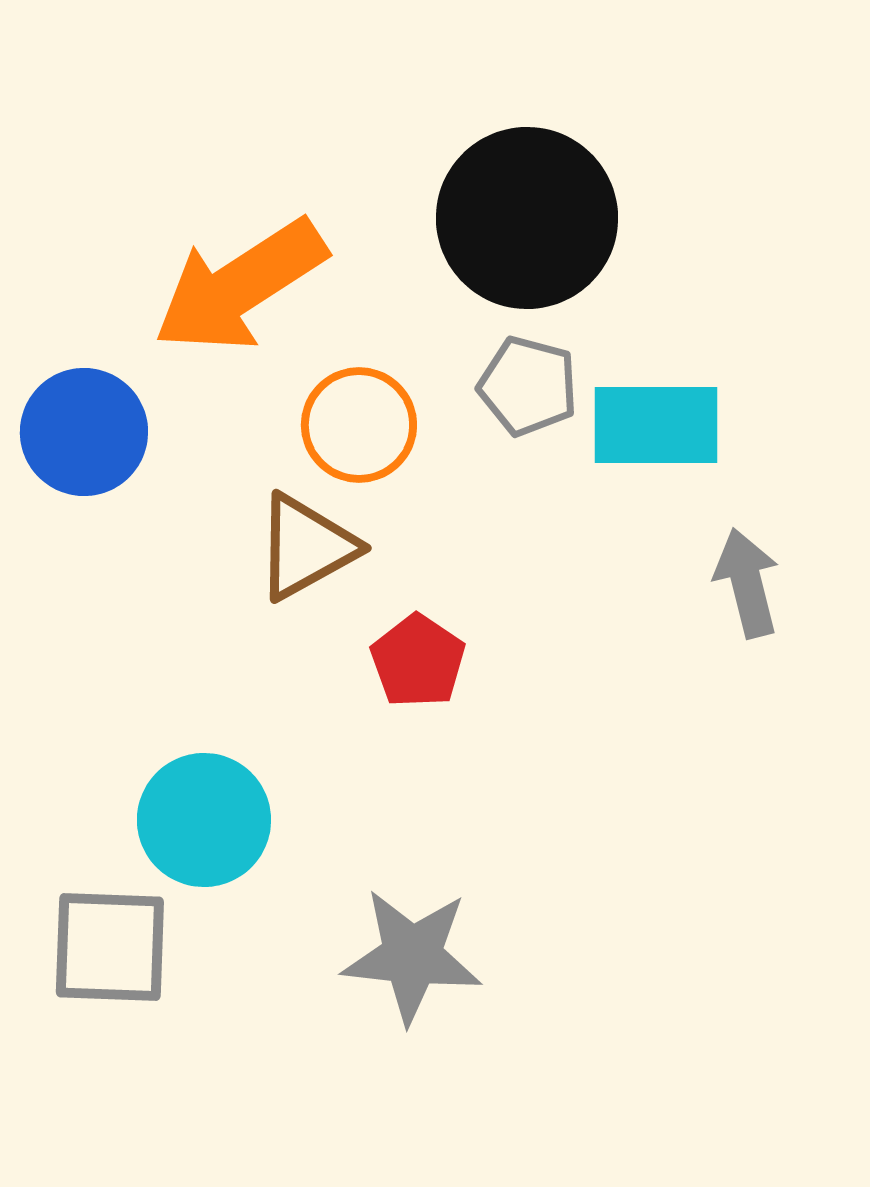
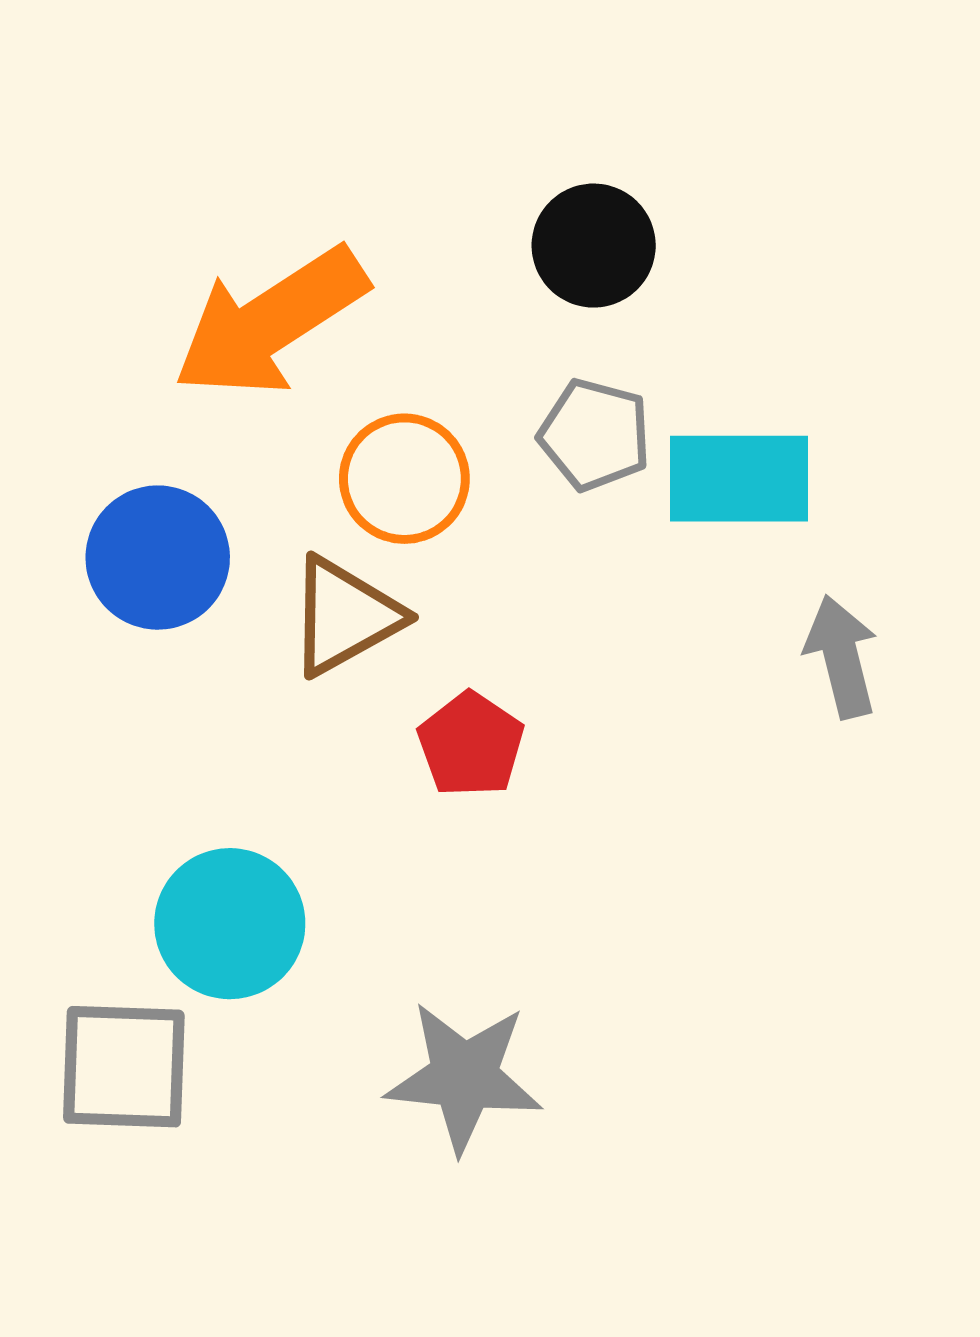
black circle: (527, 218) -> (594, 246), size x0.6
blue circle: (84, 432) -> (158, 558), moved

